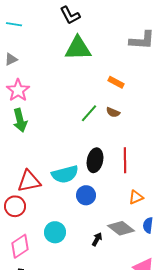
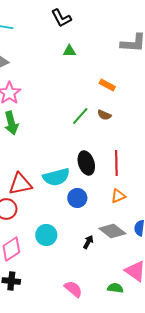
green triangle: (78, 48) -> (69, 51), size x0.5
black ellipse: (95, 160) -> (86, 163), turned -30
orange triangle: (136, 197) -> (118, 196), moved

